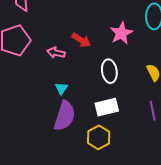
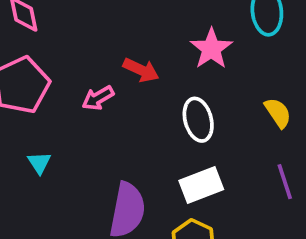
pink arrow: (56, 53) -> (98, 98), turned -36
cyan triangle: (61, 88) -> (39, 163), moved

